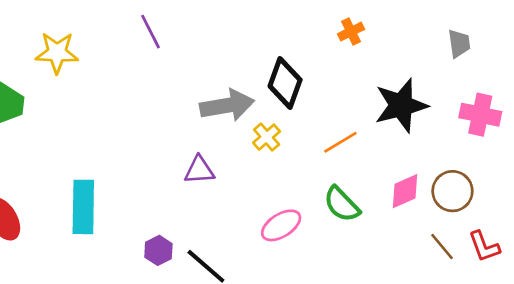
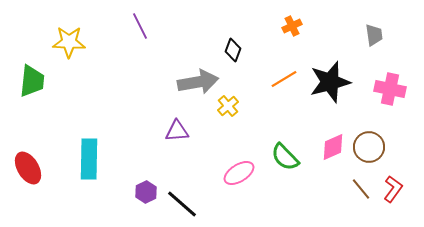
black diamond: (285, 83) -> (233, 50), moved, size x0.6
orange line: (340, 142) -> (284, 79), moved
red L-shape: (484, 246) -> (393, 189), turned -124

